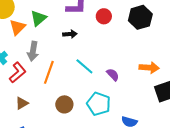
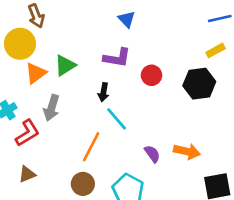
black arrow: (70, 34) -> (103, 92), turned 96
cyan line: (84, 66) -> (117, 119), moved
orange arrow: (149, 68) -> (187, 151), moved
orange line: (49, 72) -> (91, 147), moved

